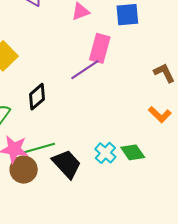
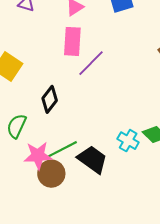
pink rectangle: (100, 48) -> (72, 41), moved

